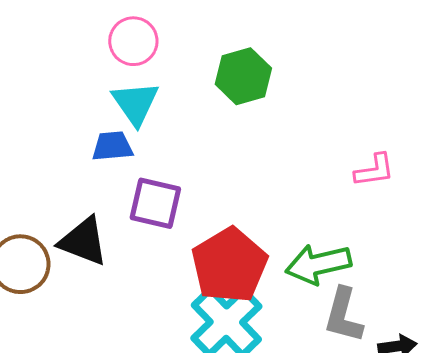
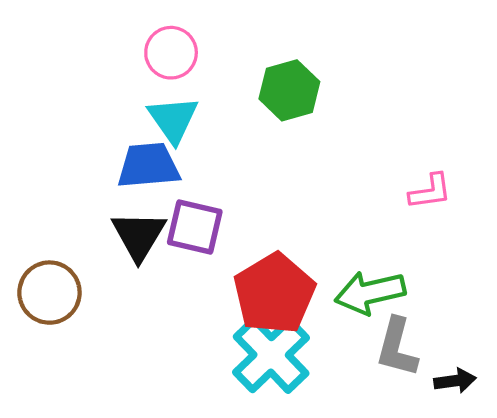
blue trapezoid: (112, 146) -> (148, 166), size x1.4
black triangle: (83, 241) -> (139, 236), moved, turned 40

